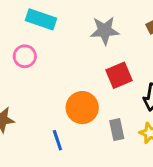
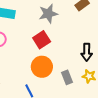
red square: (119, 75) -> (42, 40), moved

